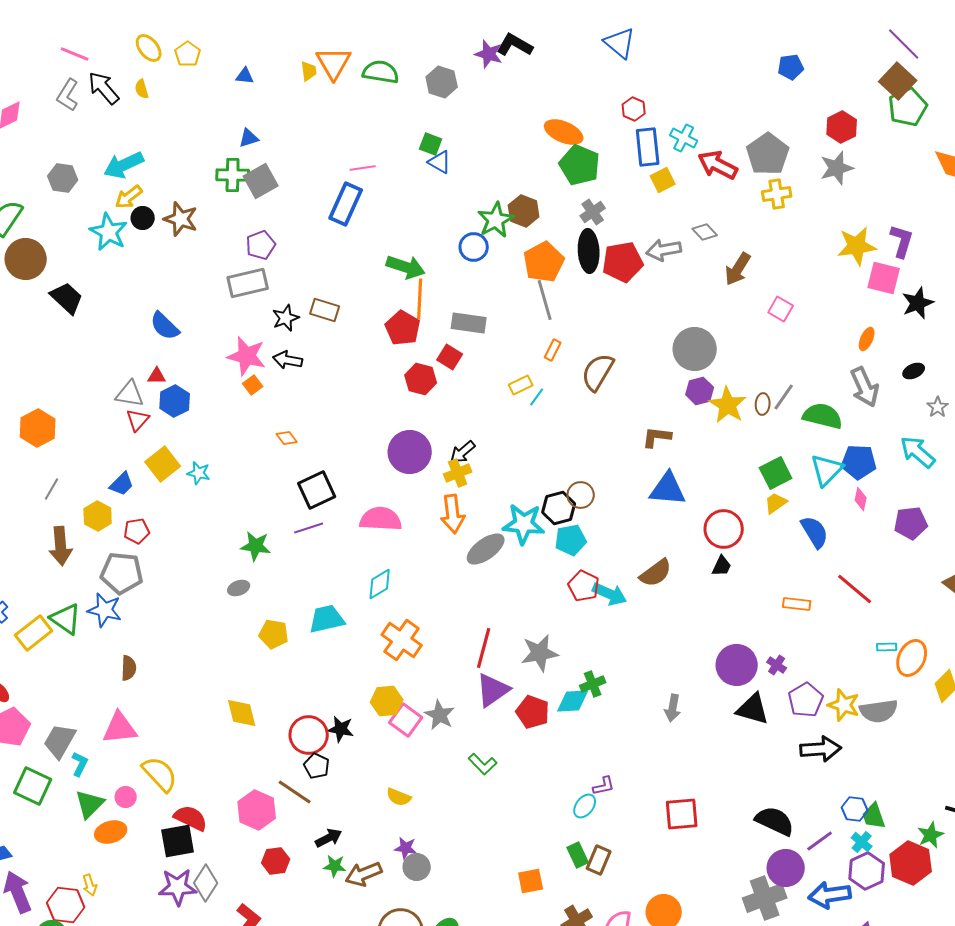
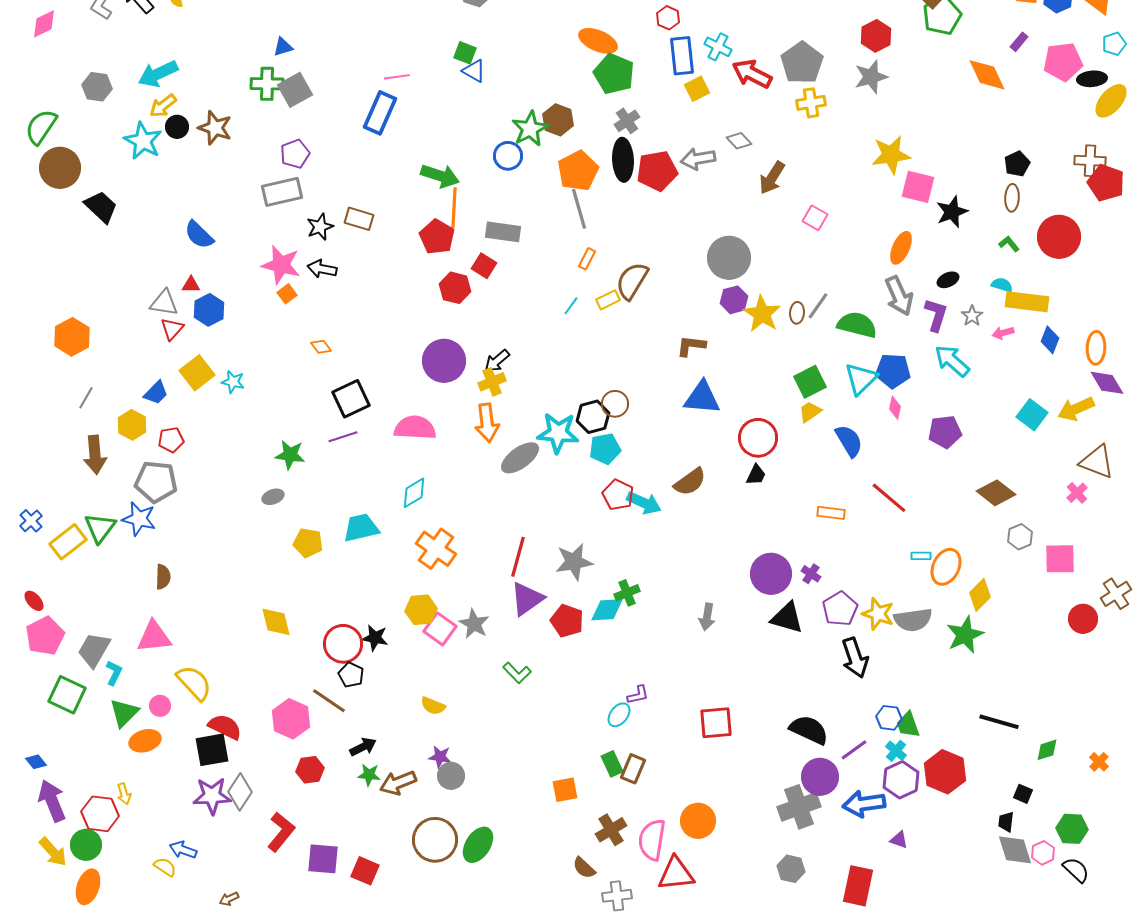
purple L-shape: (902, 241) -> (936, 315), moved
orange ellipse: (867, 339) -> (901, 248), size x1.4
yellow rectangle: (521, 385) -> (608, 300), moved
green triangle: (66, 619) -> (100, 528), turned 32
black arrow: (821, 749) -> (855, 658), turned 75
green star: (931, 835) -> (965, 635), moved, size x1.4

